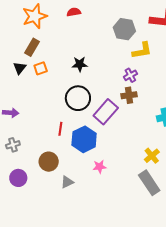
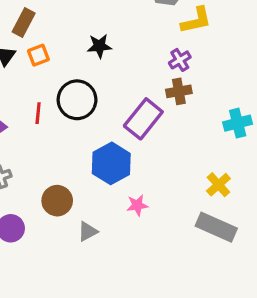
black circle: (78, 98) -> (77, 100), moved
red line: (60, 129) -> (38, 113), moved
gray rectangle: (149, 183) -> (216, 227), turned -30

